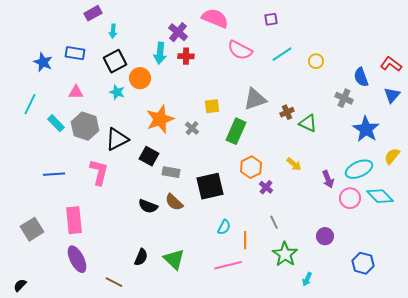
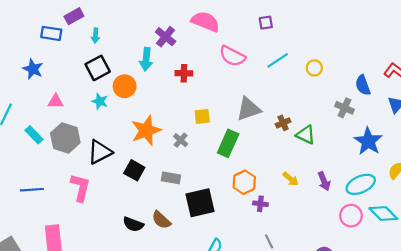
blue rectangle: (75, 53) -> (51, 33), moved
red cross: (186, 56) -> (184, 73), moved
blue star: (43, 62) -> (33, 69), moved
gray rectangle: (171, 172) -> (171, 178), moved
purple arrow: (328, 179) -> (324, 181), moved
purple cross: (266, 187) -> (260, 204), turned -32

